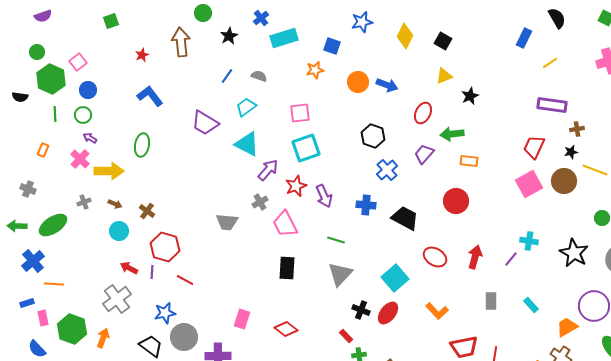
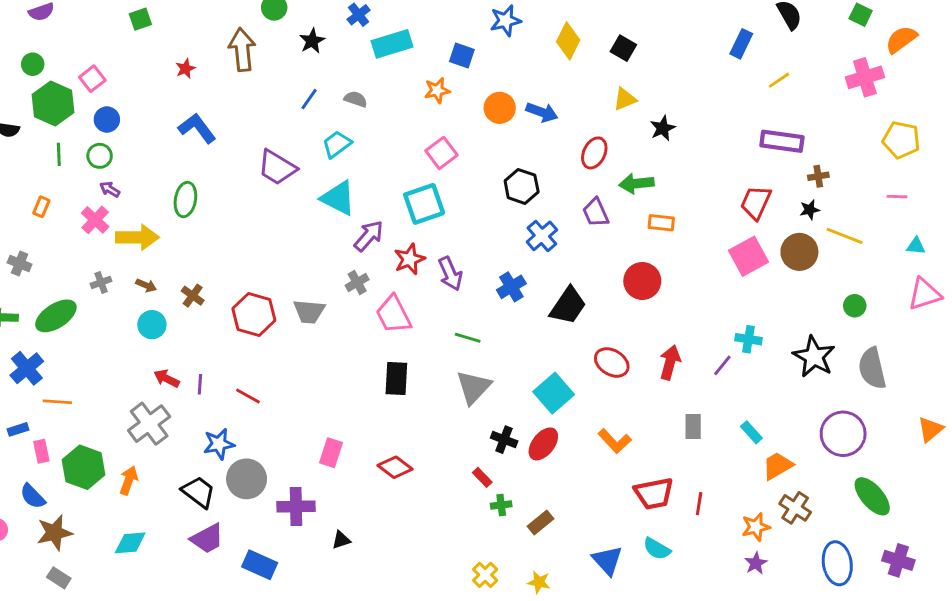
pink square: (300, 113) -> (442, 153), moved, turned -30
purple trapezoid: (424, 154) -> (596, 213), turned -65
blue cross: (366, 205) -> (511, 287), turned -36
black trapezoid: (405, 218) -> (568, 306), turned 96
red hexagon: (165, 247) -> (254, 314), moved
orange trapezoid: (567, 327) -> (778, 466), moved

